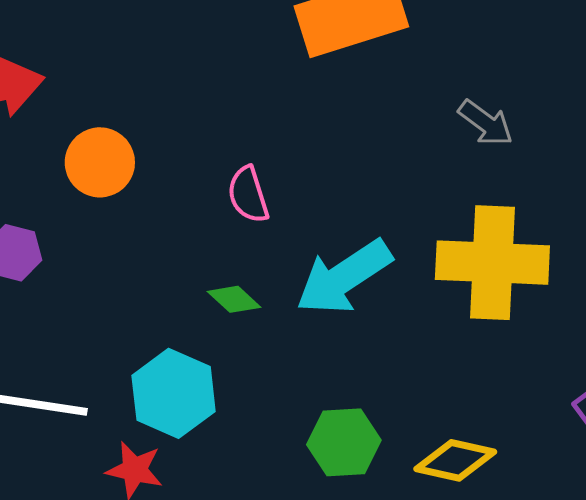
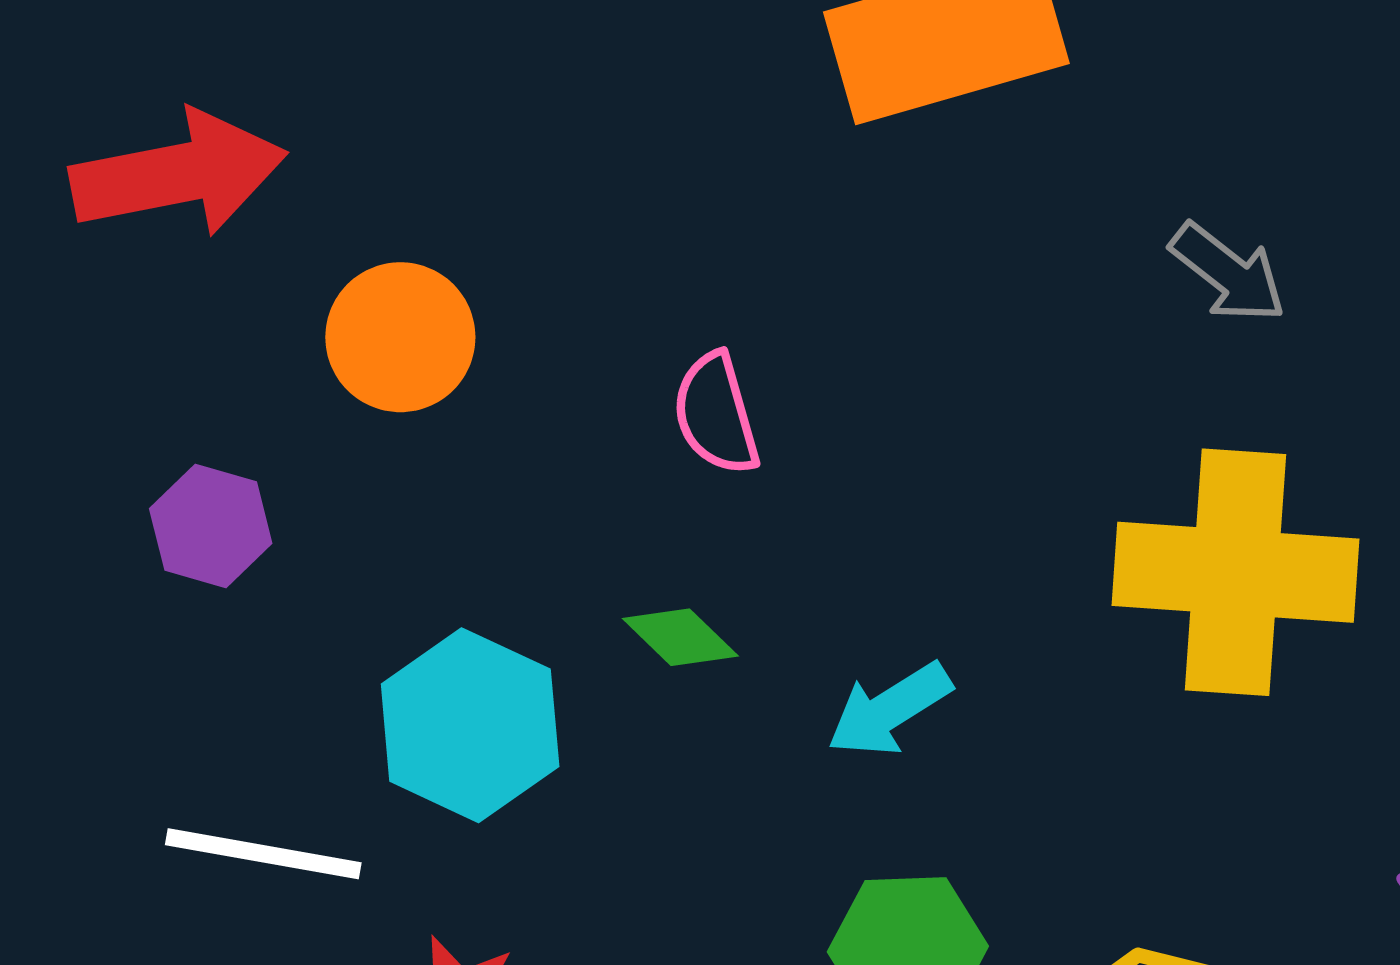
cyan arrow: (344, 277) -> (889, 710), moved, size x0.6
cyan hexagon: (174, 393) -> (470, 725), moved

